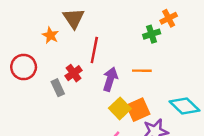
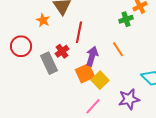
orange line: (142, 71) -> (118, 49), turned 56
gray rectangle: (58, 88) -> (49, 63), size x1.5
orange square: (138, 110) -> (85, 73), moved

